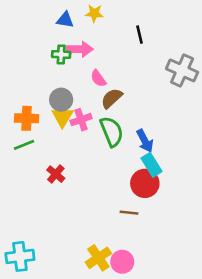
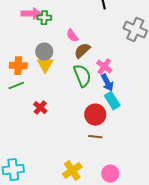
pink arrow: (80, 49) -> (31, 14), moved
pink cross: (81, 120) -> (104, 67), moved, turned -35
red circle: (145, 183) -> (95, 115), moved
pink circle: (122, 262) -> (110, 174), moved

